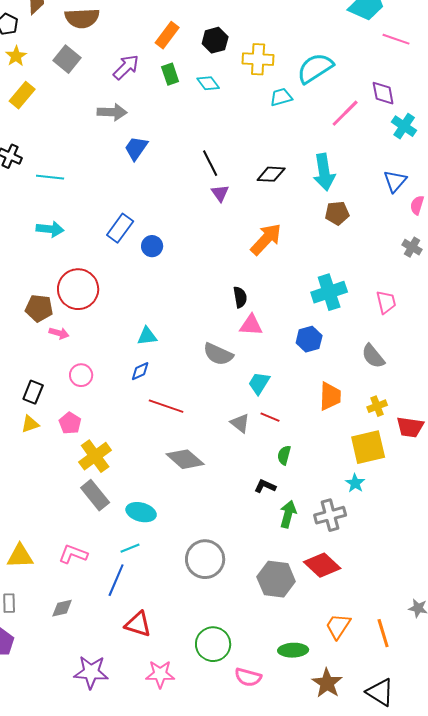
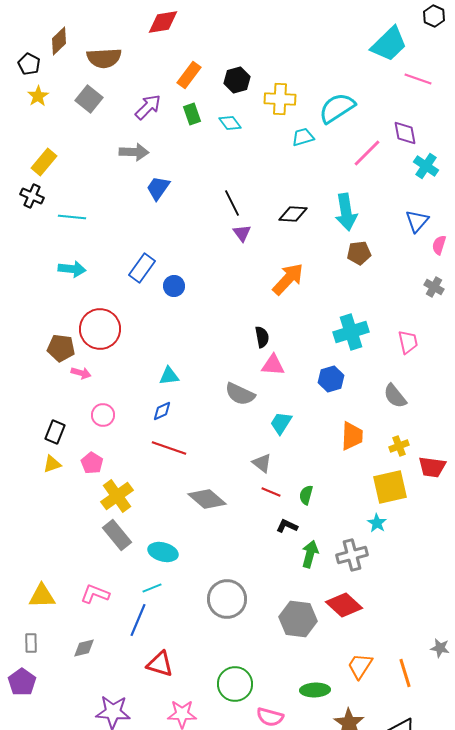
yellow rectangle: (22, 95) -> (44, 162), moved
red line: (166, 406) -> (169, 448), moved
red line: (270, 417) -> (271, 492), moved

